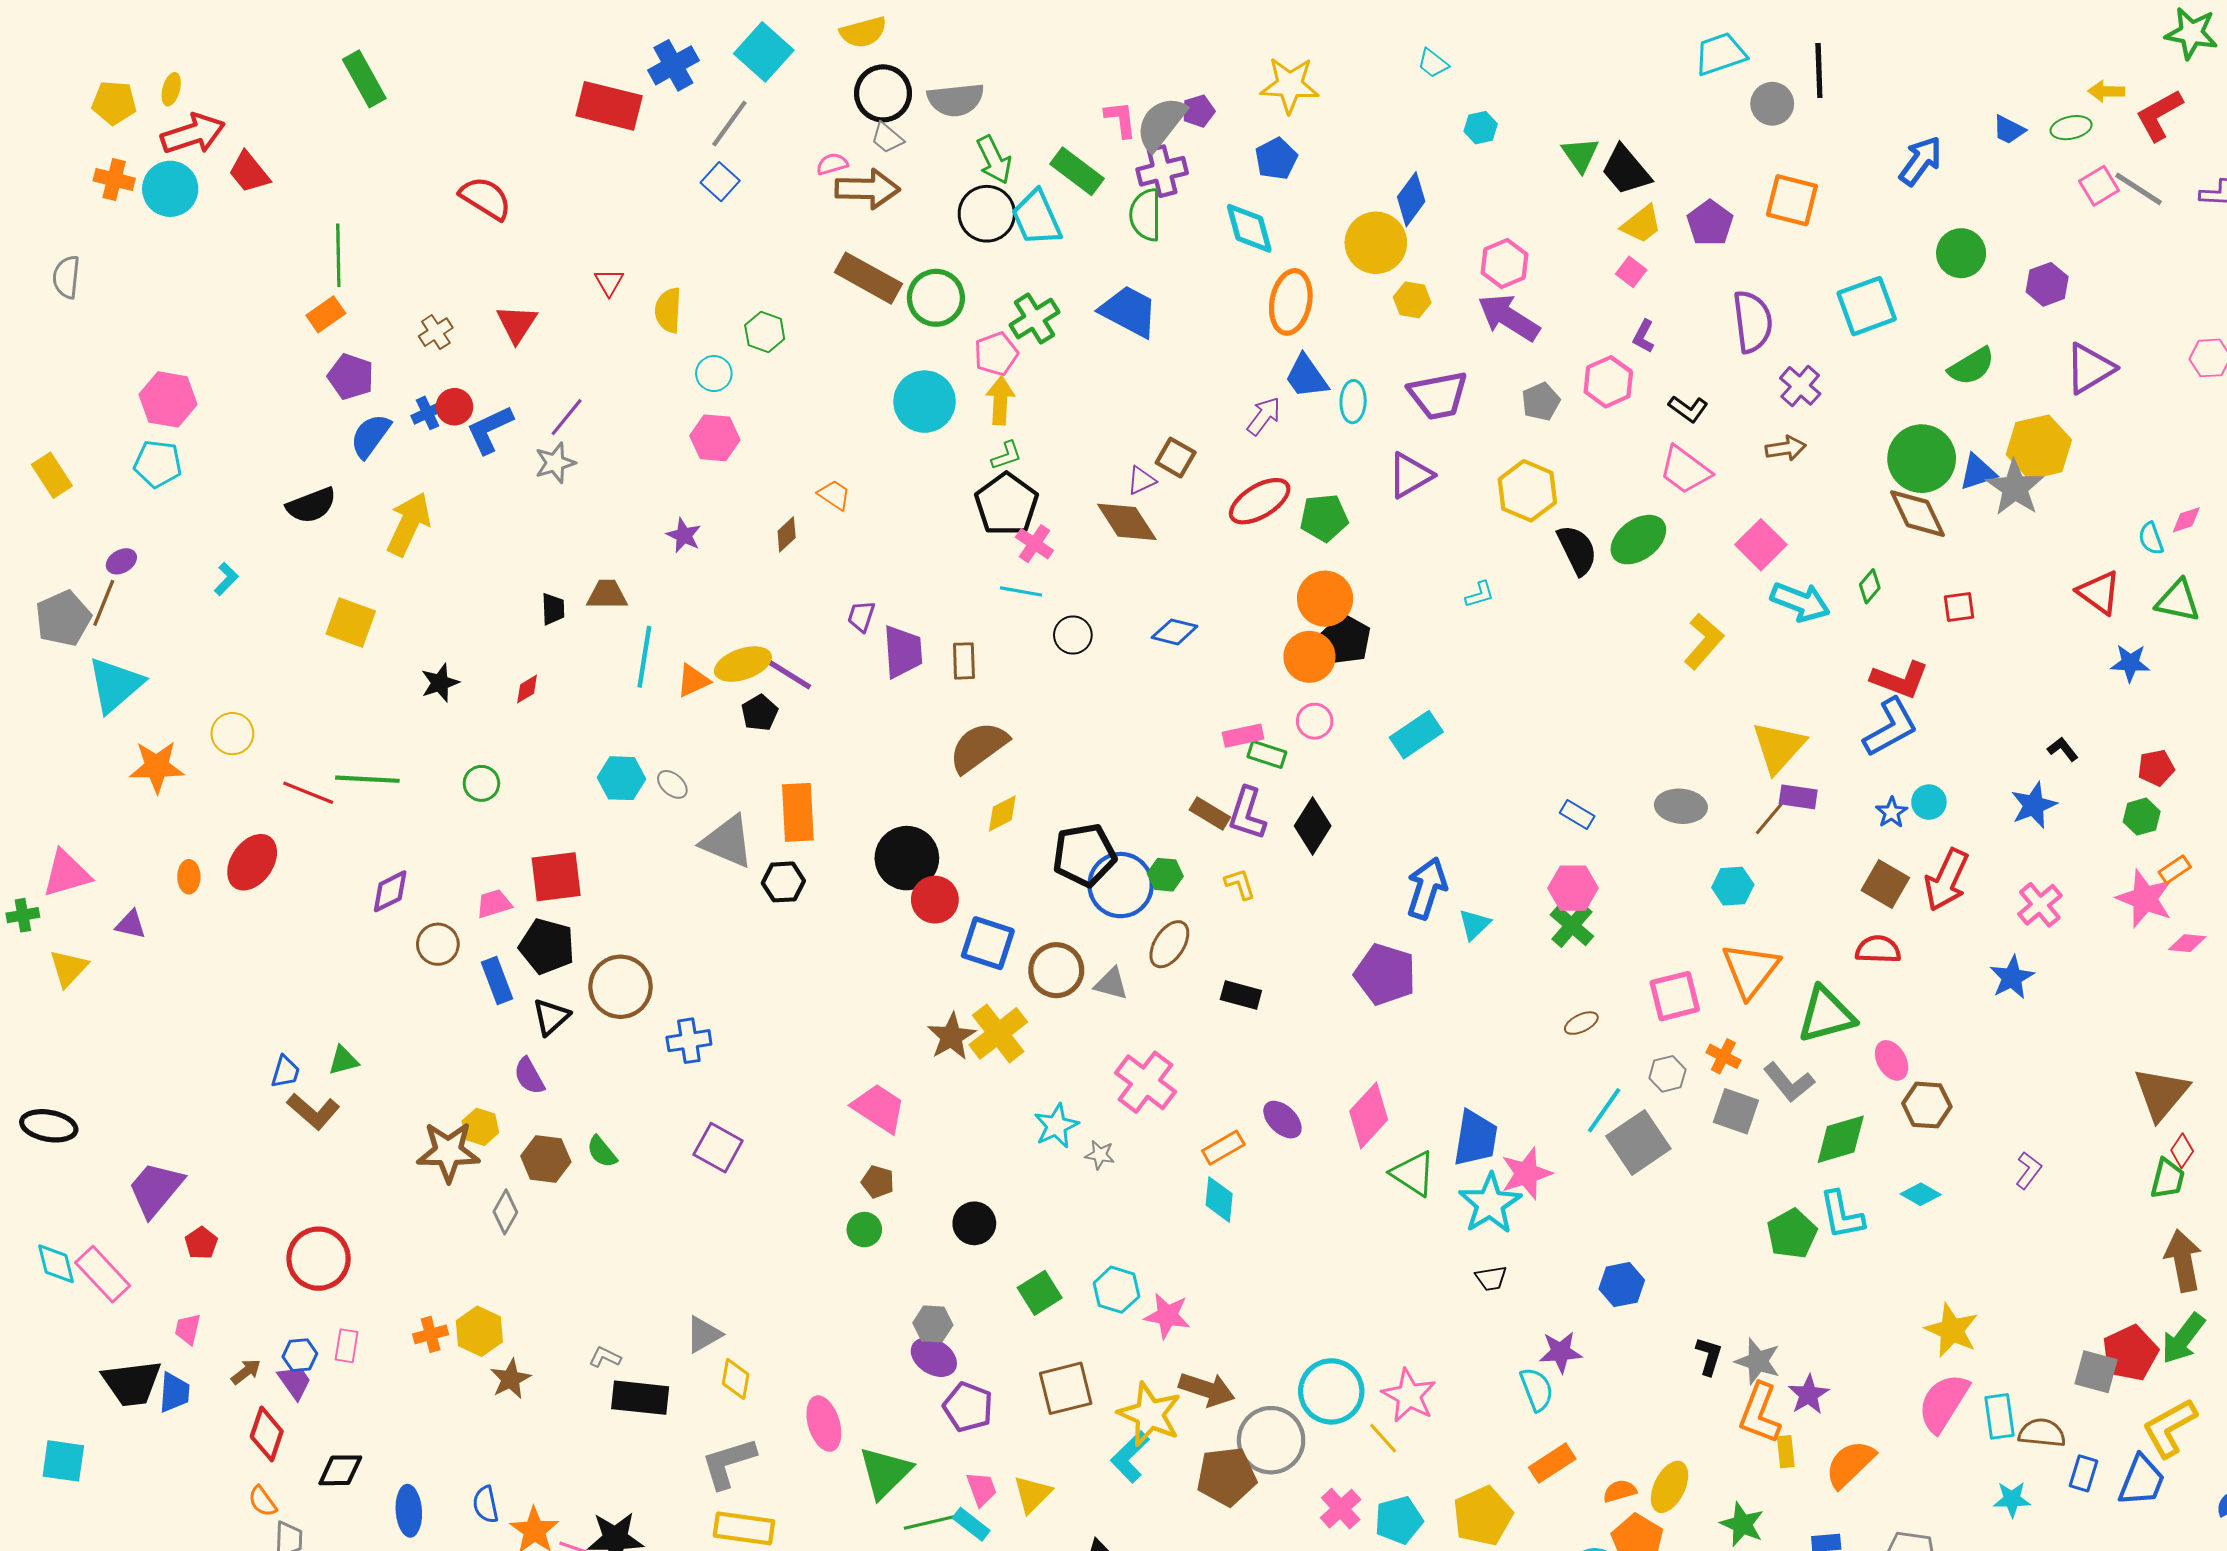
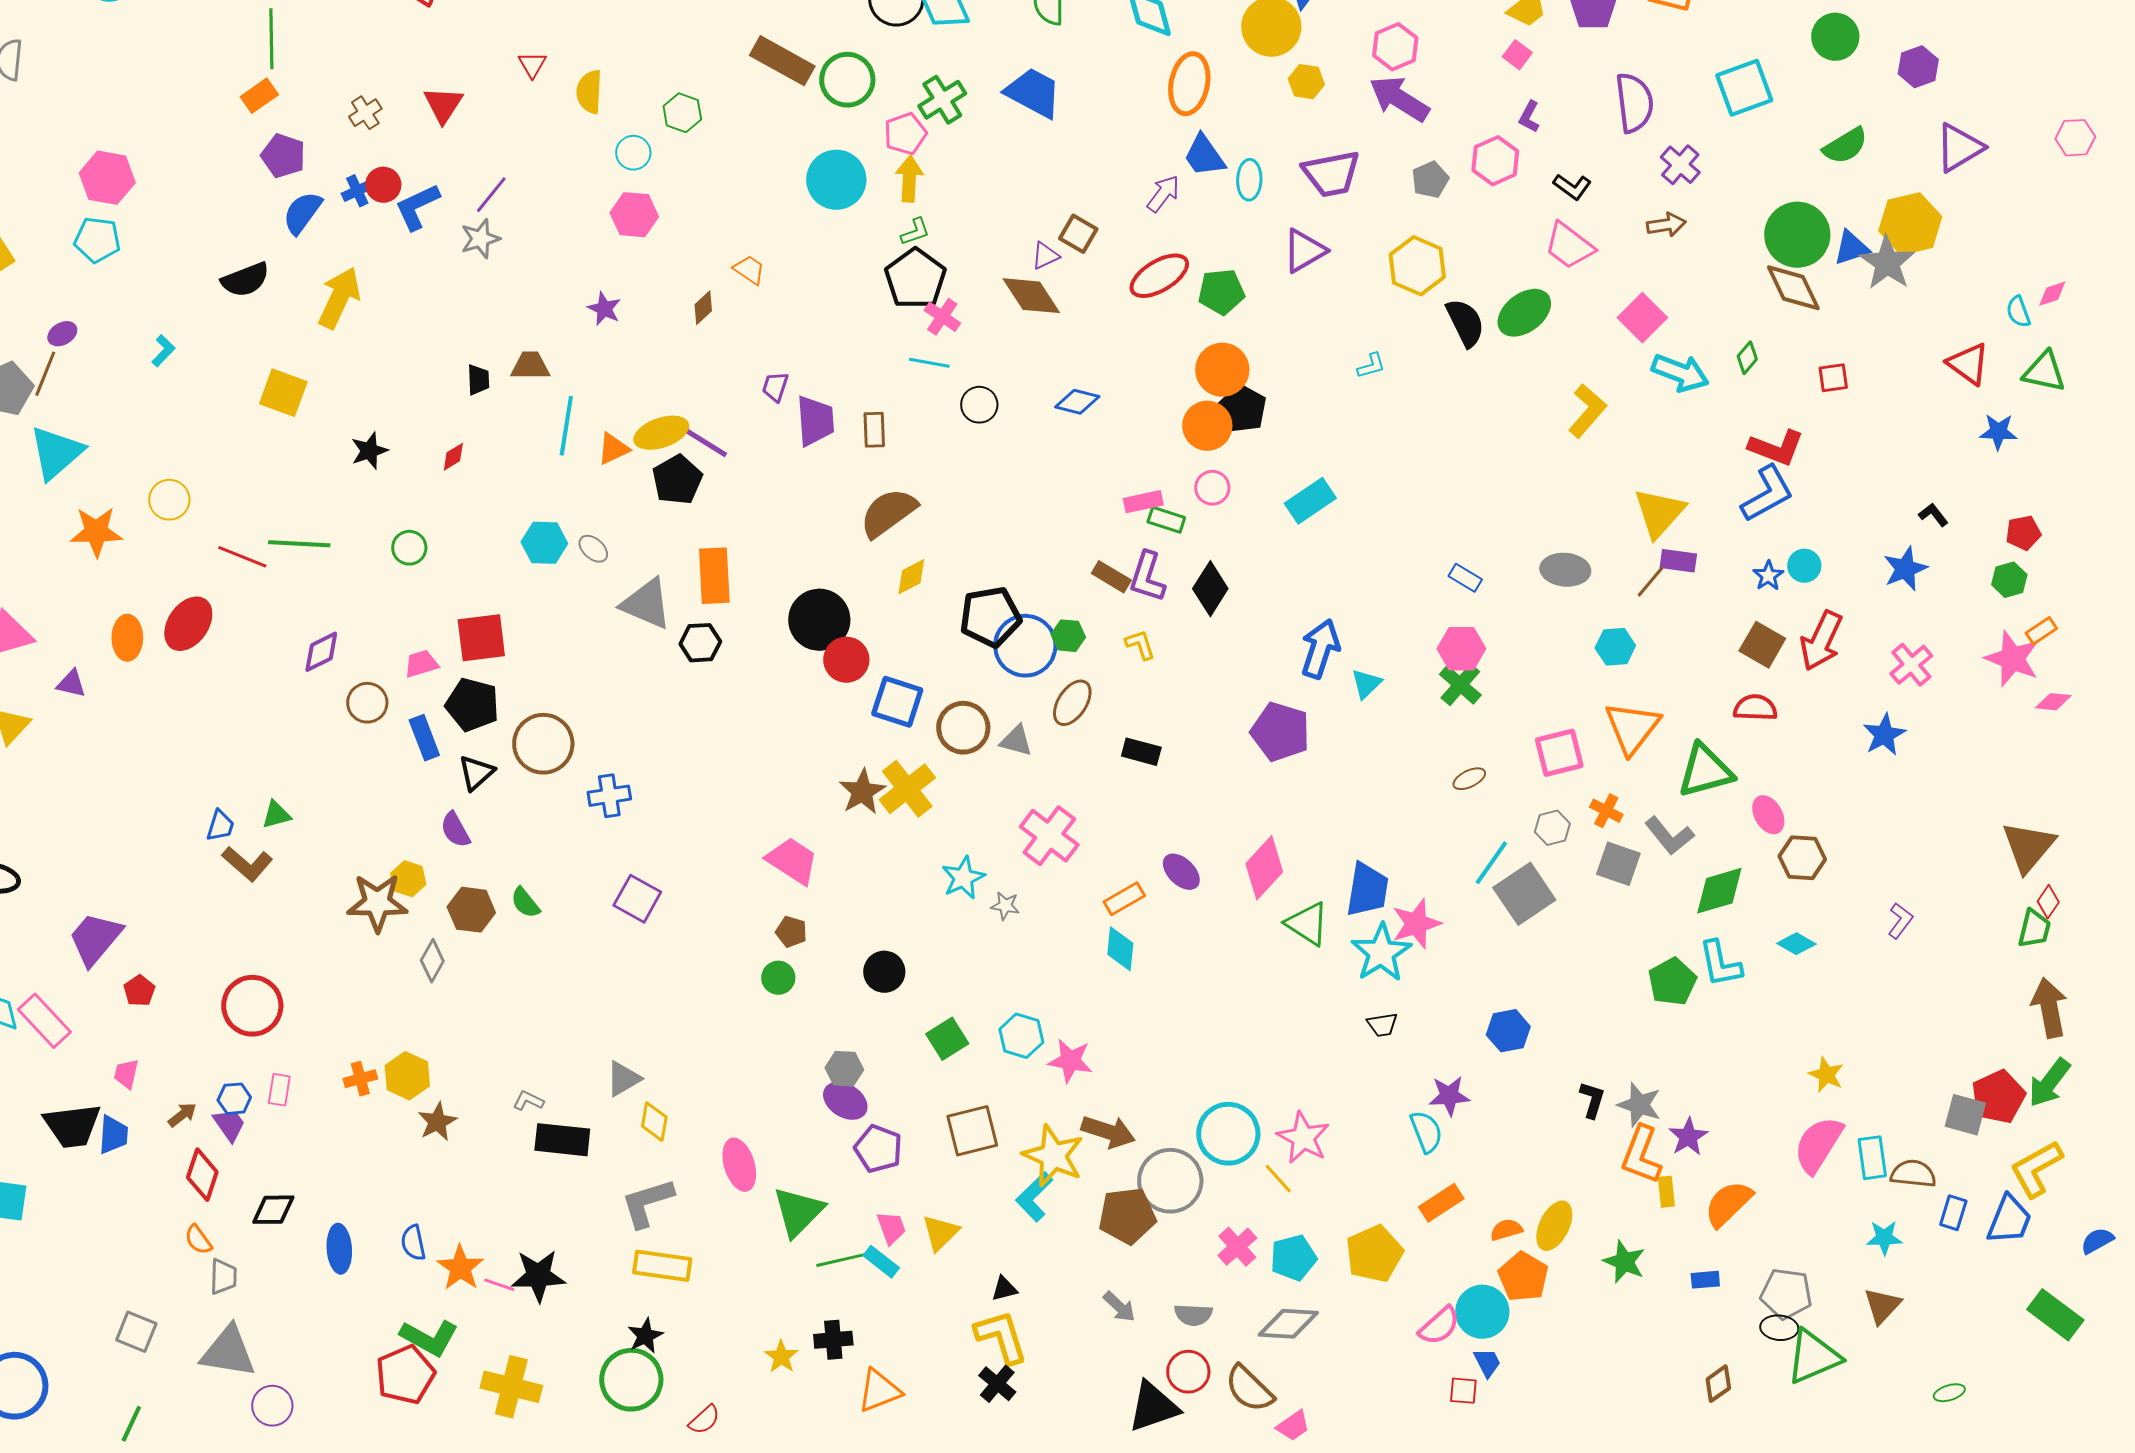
black pentagon: (760, 713) -> (677, 480), size x1.4
orange ellipse: (189, 877) -> (127, 638), size x1.4
yellow star: (1952, 1330) -> (1826, 1075), size x0.7

